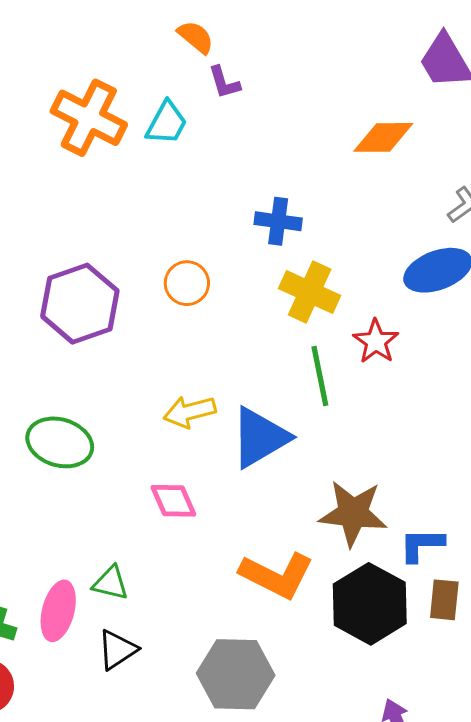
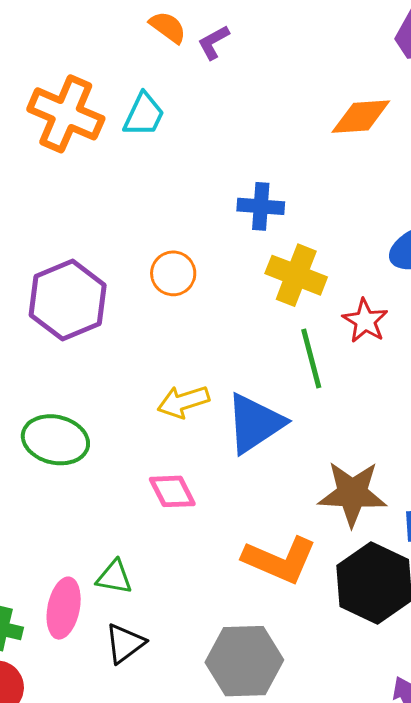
purple L-shape: (224, 82) -> (213, 42), moved, turned 81

